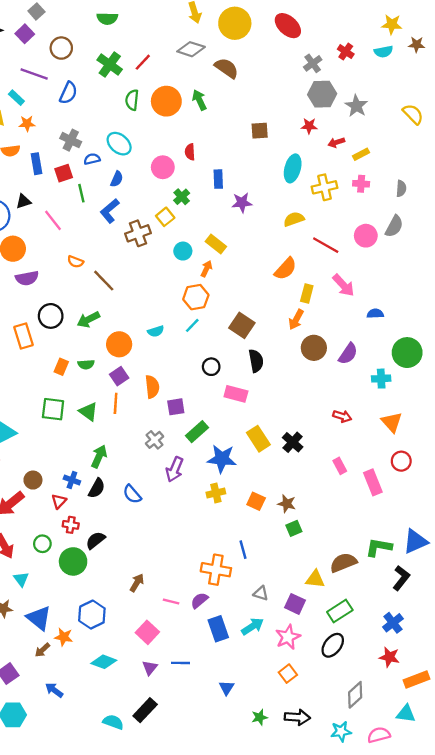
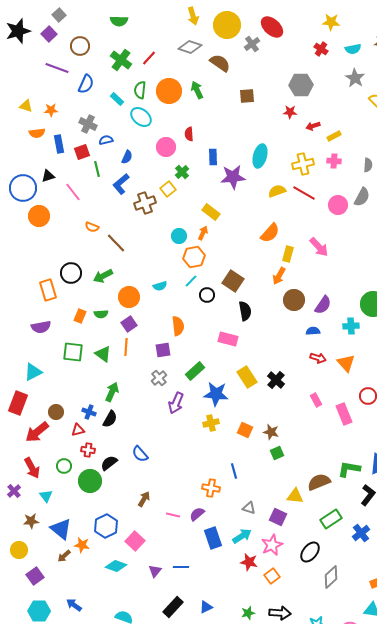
yellow star: (392, 24) -> (331, 22), moved
gray cross: (313, 63) -> (252, 44), moved
cyan rectangle: (16, 98) -> (117, 99), moved
gray star: (356, 106) -> (355, 78), moved
brown square: (260, 131) -> (247, 96), moved
cyan ellipse: (119, 144) -> (141, 117), moved
cyan ellipse: (293, 168) -> (260, 156), moved
purple star: (242, 203) -> (233, 177), size x1.4
red line: (326, 245) -> (304, 193), moved
cyan circle: (183, 251) -> (179, 236), moved
purple semicircle: (27, 278) -> (41, 327), moved
blue semicircle: (375, 314) -> (313, 331), moved
black circle: (211, 367) -> (207, 295), moved
orange semicircle: (152, 387) -> (178, 326), moved
purple square: (176, 407) -> (163, 350), moved
orange triangle: (392, 422) -> (346, 363), moved
blue semicircle: (132, 494) -> (140, 454), moved
red triangle: (59, 501) -> (78, 430), turned 32
orange cross: (216, 570) -> (211, 488), size x0.7
green rectangle: (340, 611) -> (331, 519), moved
pink square: (147, 632) -> (135, 541), moved
red star: (389, 657) -> (249, 562), moved
blue triangle: (227, 688) -> (206, 607), moved, turned 32
blue arrow: (54, 690) -> (74, 605), moved
gray diamond: (355, 695) -> (331, 577), moved
black rectangle: (145, 710) -> (173, 607), moved

